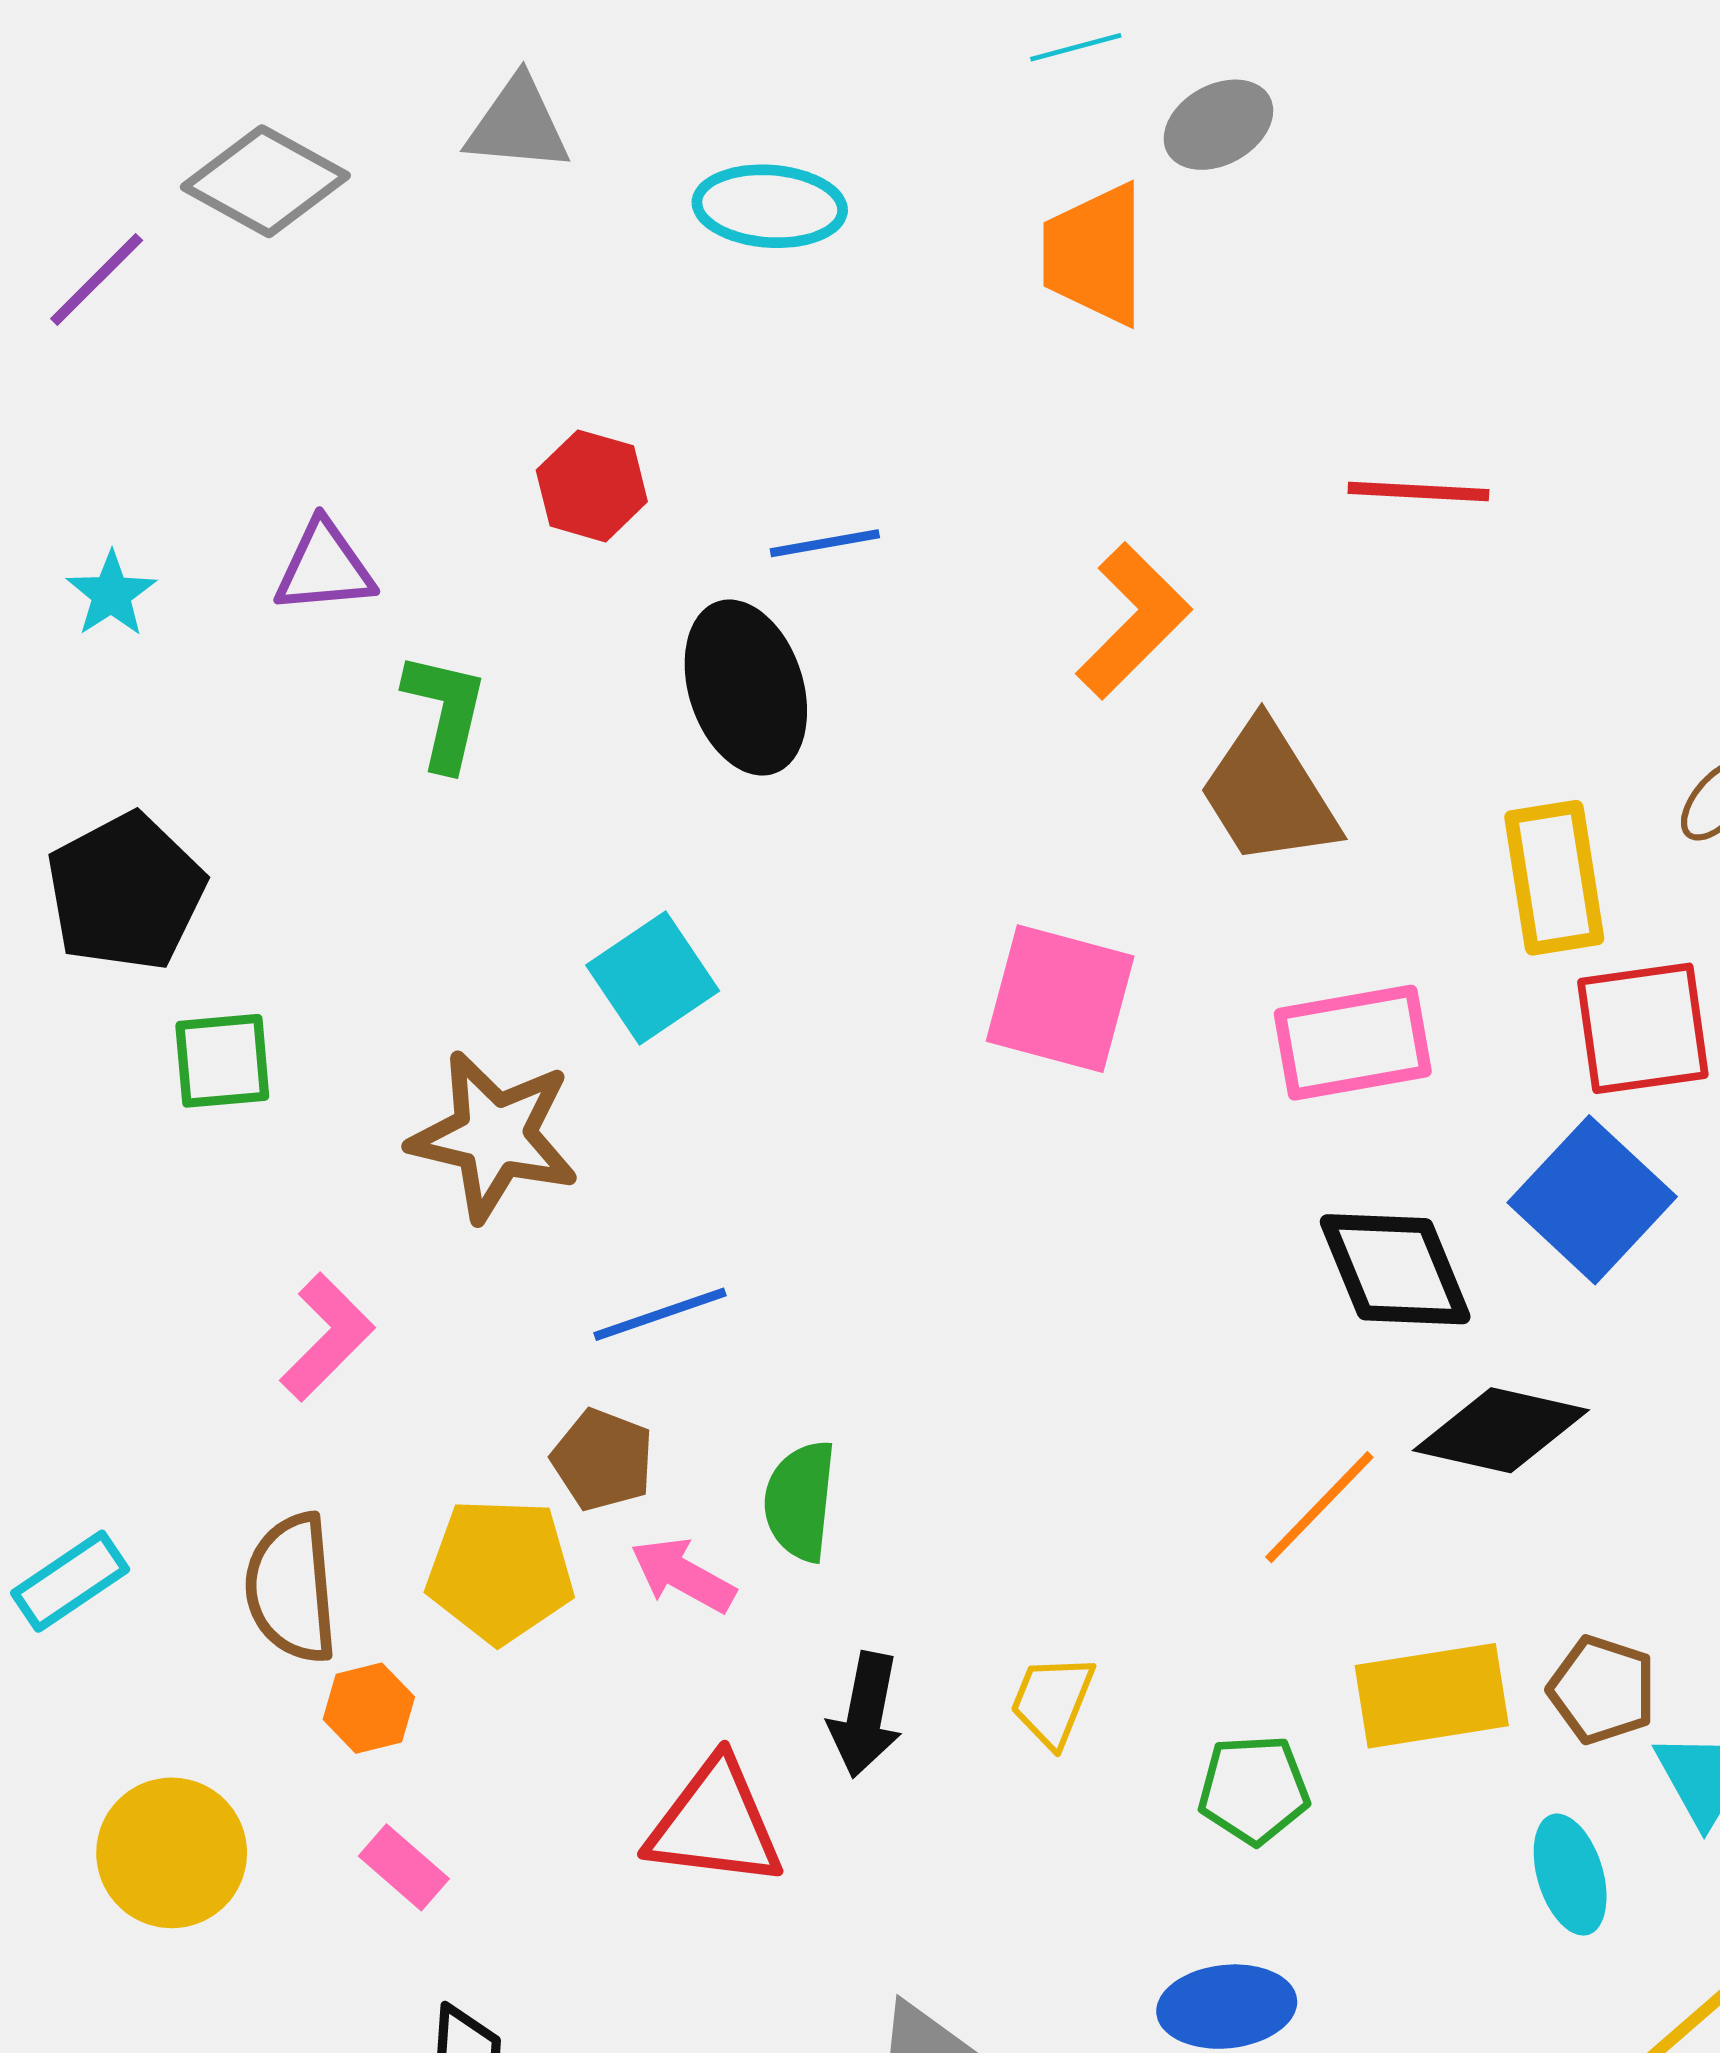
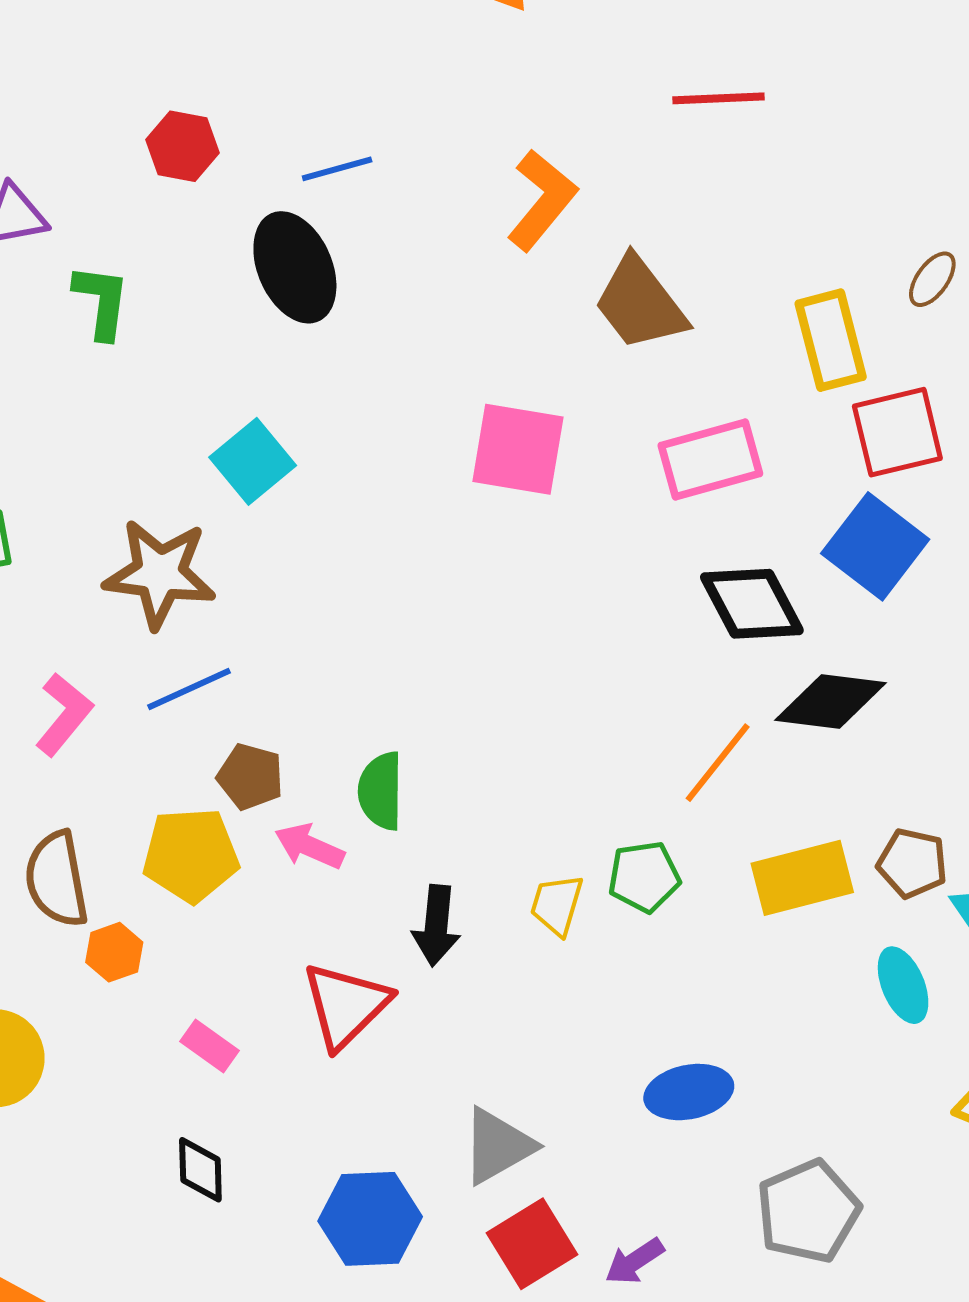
blue line: (660, 1314) -> (189, 689), moved
green pentagon: (1254, 1789) -> (644, 877), moved
red triangle: (715, 1823) -> (346, 1005), turned -46
pink rectangle: (404, 1867) -> (209, 1046), moved

